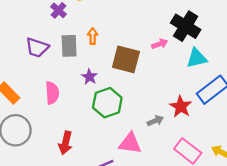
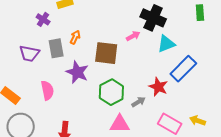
orange arrow: (93, 36) -> (75, 37), turned 32
purple star: (90, 77) -> (77, 72), size x1.6
green hexagon: (107, 103) -> (111, 92), moved

